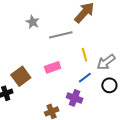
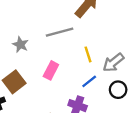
gray star: (33, 22) -> (20, 45), moved
pink rectangle: (53, 67) -> (51, 70), turned -42

